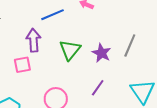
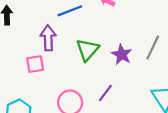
purple line: (98, 88) -> (105, 93), moved

